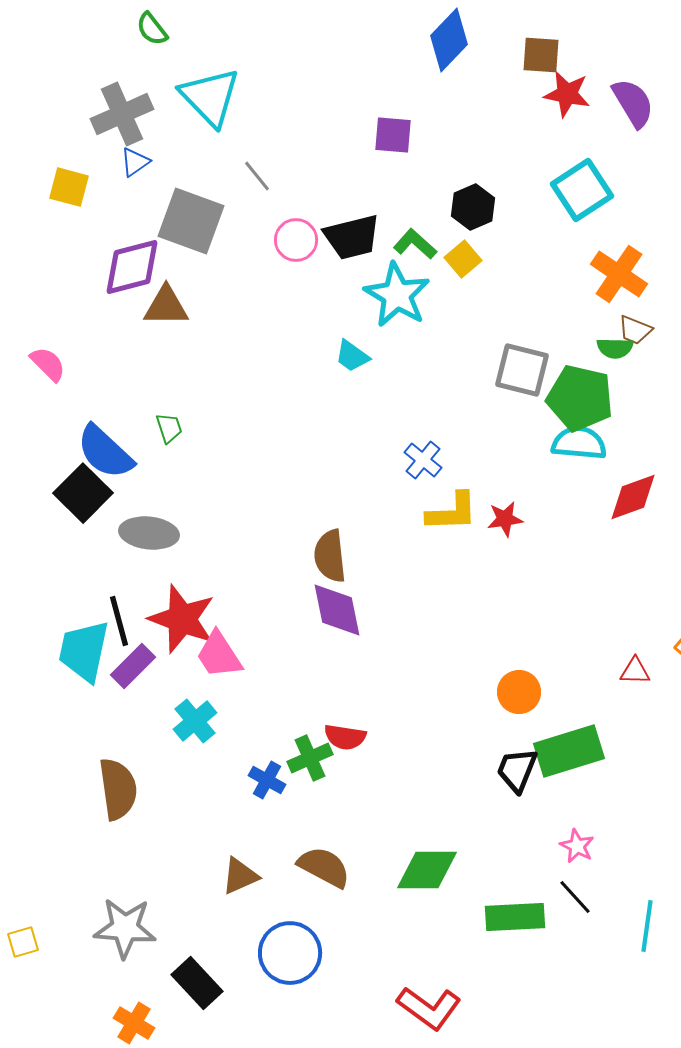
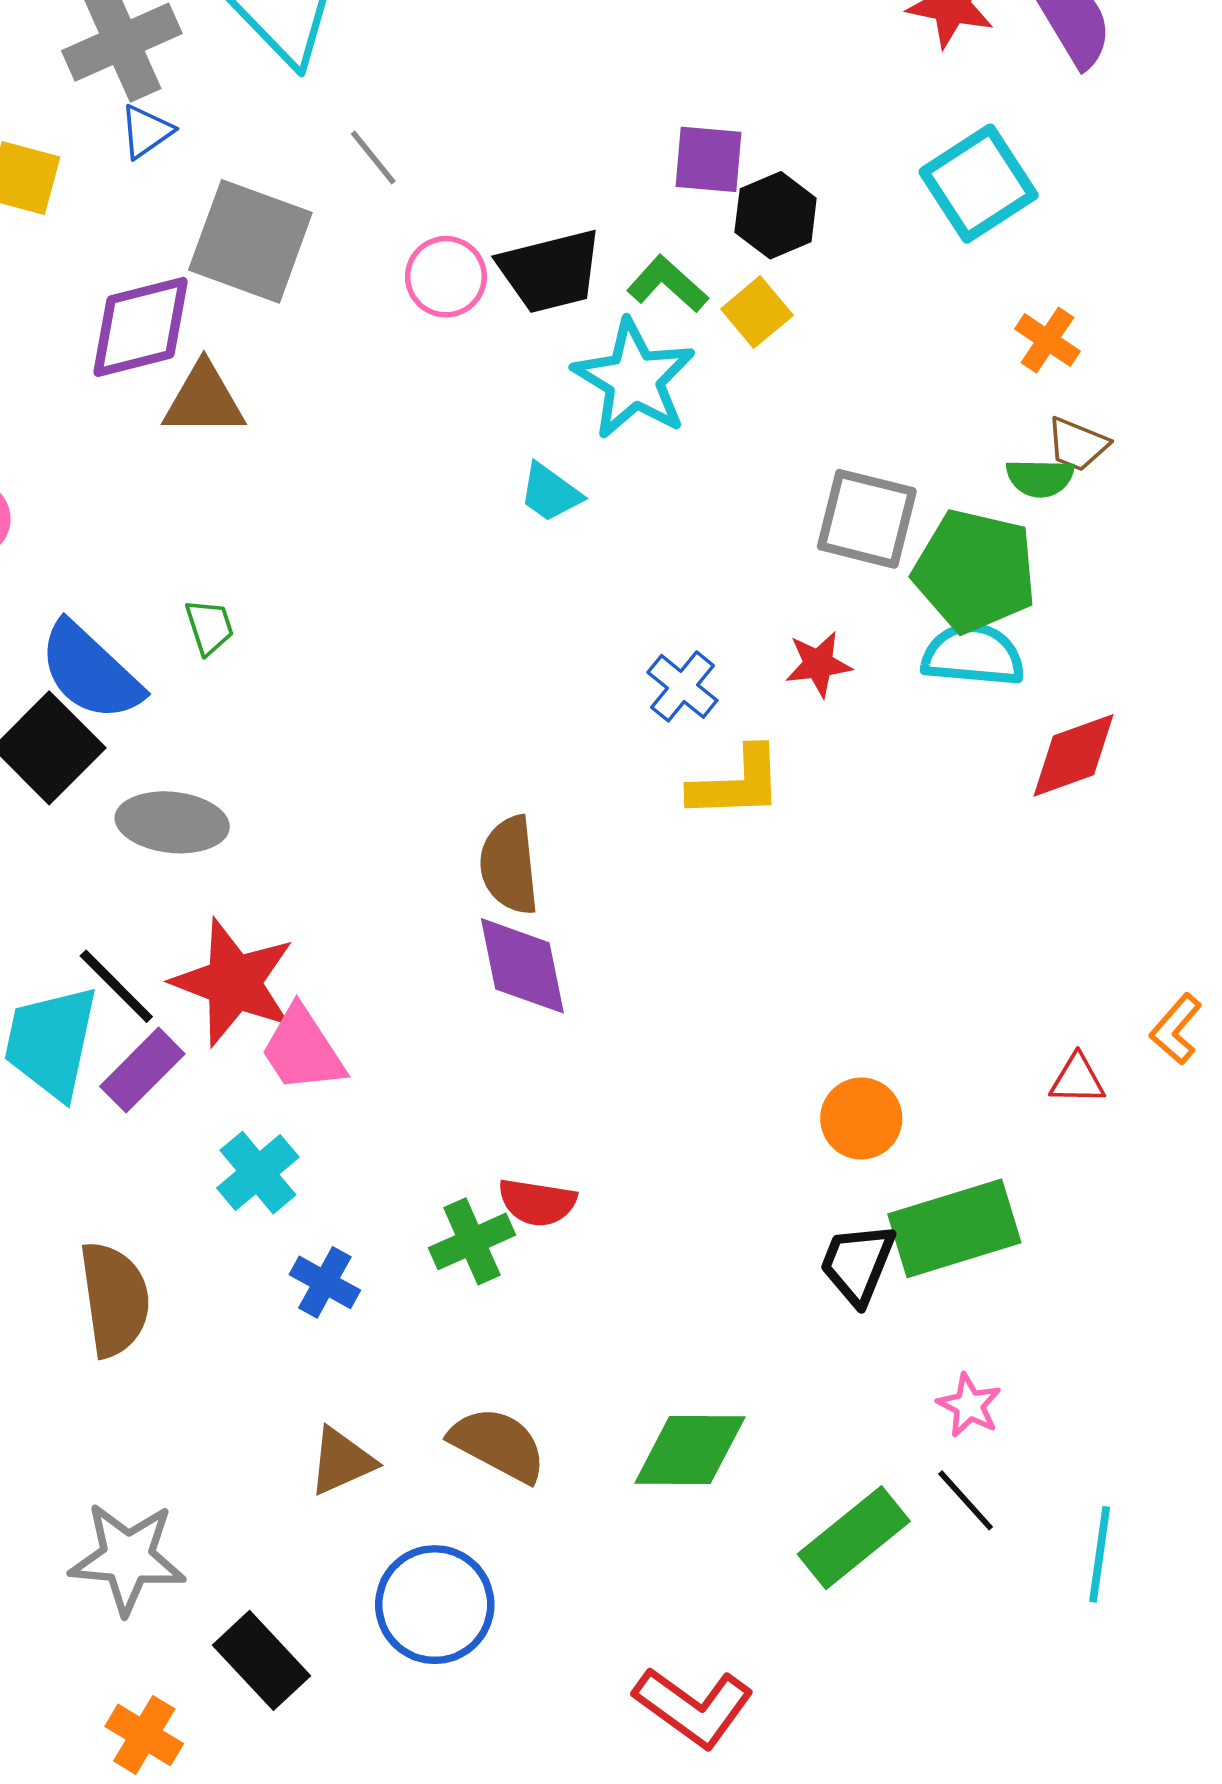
purple square: (393, 135) -> (709, 159), moved
orange cross: (619, 274) -> (1047, 340), size x0.6
red star: (505, 519) -> (818, 664), moved
black line: (119, 621) -> (116, 986), turned -30
blue cross: (267, 780) -> (325, 1282), moved
green rectangle: (515, 917) -> (854, 1538), turned -36

